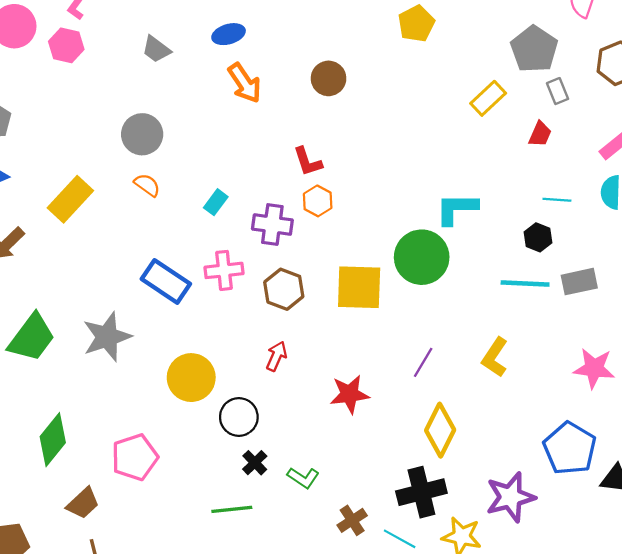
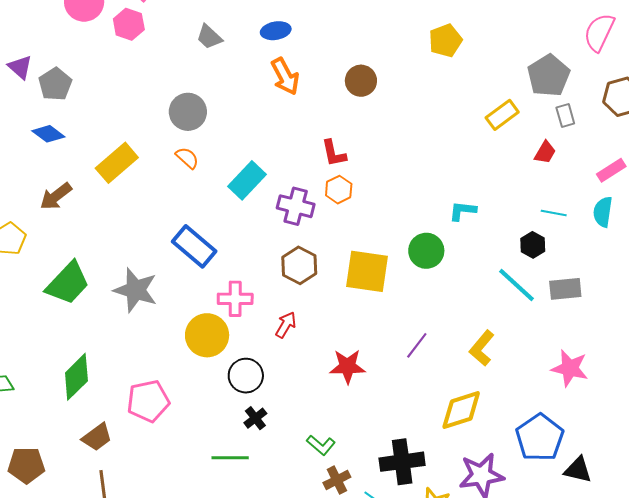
cyan rectangle: (216, 202) -> (247, 180), size x1.6
cyan L-shape: (457, 209) -> (463, 211), size x0.7
green circle: (422, 257) -> (426, 251), size x0.7
pink cross: (224, 270) -> (235, 299), moved
cyan line: (525, 284) -> (516, 285), turned 33
gray star: (107, 337) -> (136, 290), turned 30
yellow diamond: (440, 430) -> (461, 410), moved, turned 39
green L-shape: (303, 478) -> (321, 445), moved

